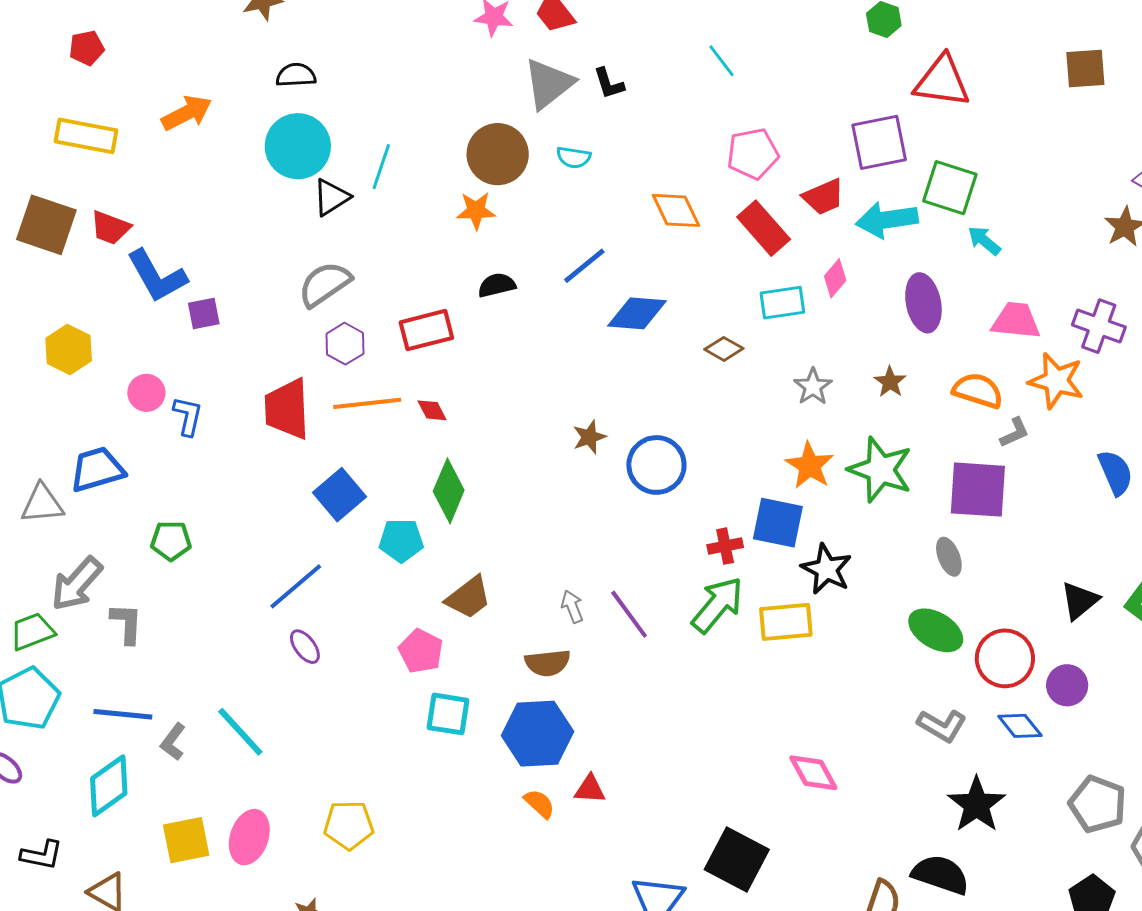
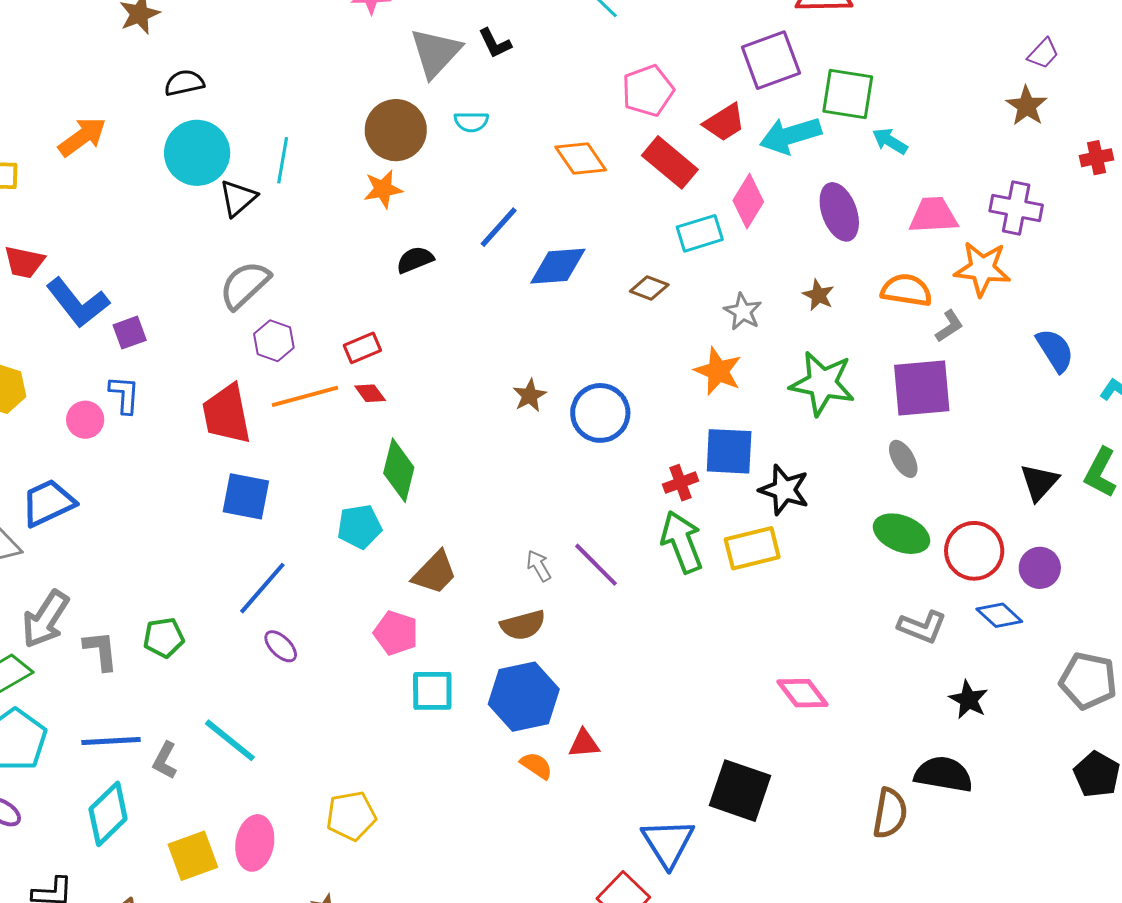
pink diamond: (835, 278) -> (748, 201), size x1.4
red rectangle: (426, 330) -> (362, 348), moved, size x0.7
blue L-shape: (188, 416) -> (124, 395), moved
orange star: (810, 466) -> (718, 371), moved
blue square: (339, 495) -> (246, 496), moved, turned -30
green pentagon: (171, 541) -> (164, 638), moved
green arrow: (717, 605) -> (682, 542), turned -52
black star: (977, 805) -> (969, 700), size x0.7

